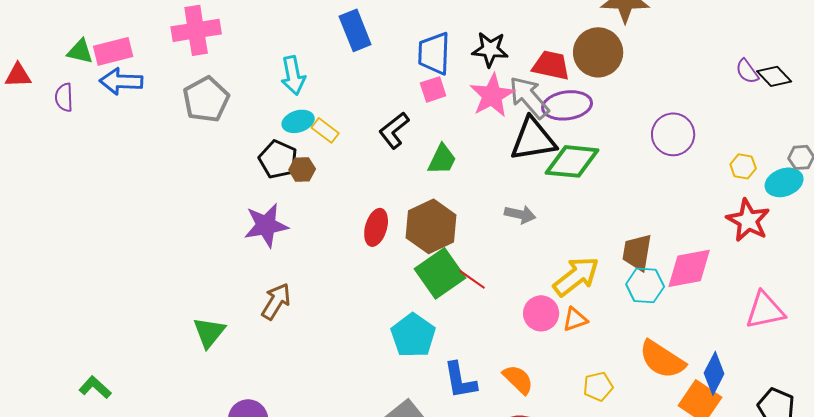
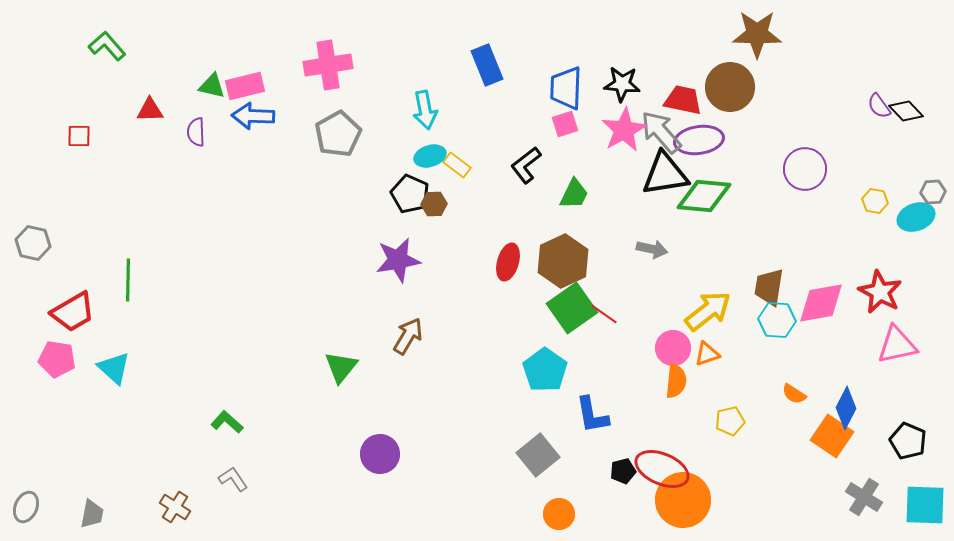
red star: (748, 220) -> (880, 292), moved
orange semicircle: (662, 359) -> (794, 394), size x0.5
orange semicircle: (518, 379) -> (676, 381), moved, turned 52

